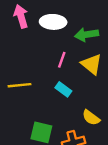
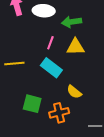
yellow triangle: (92, 64) -> (75, 47), turned -42
cyan rectangle: (63, 89) -> (51, 68), size x1.5

